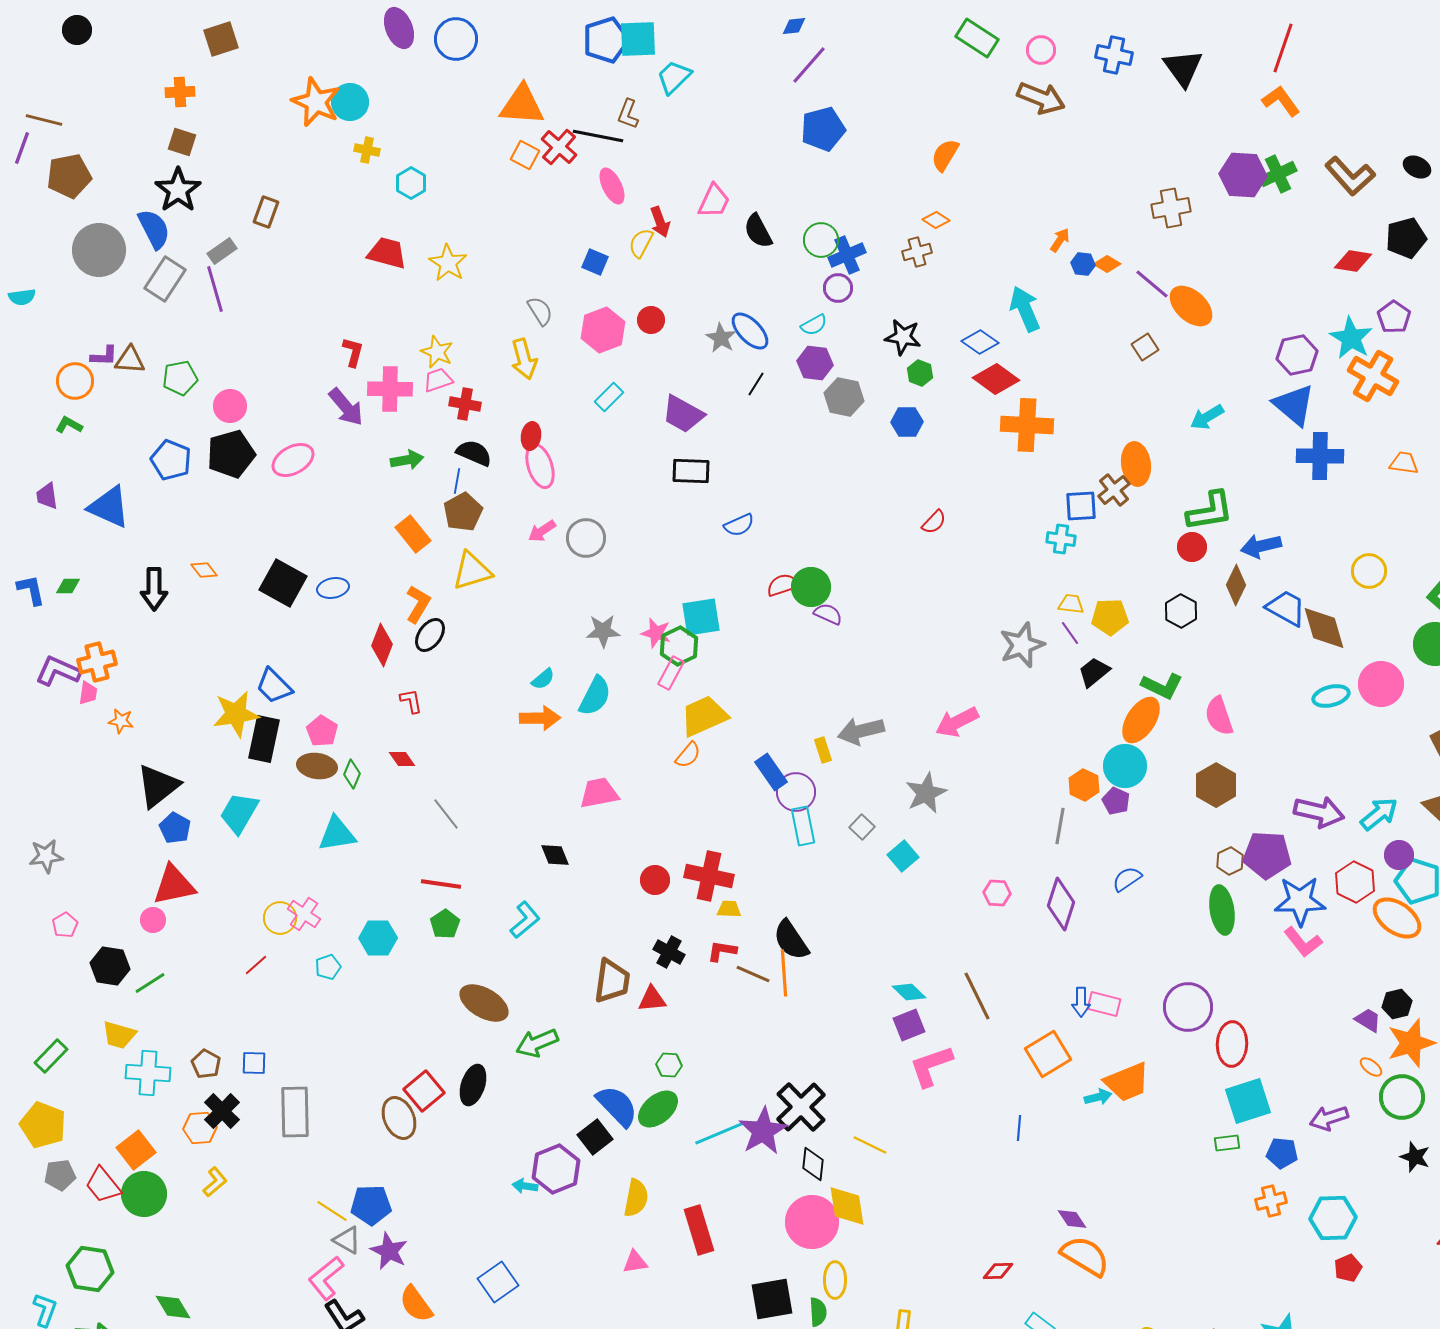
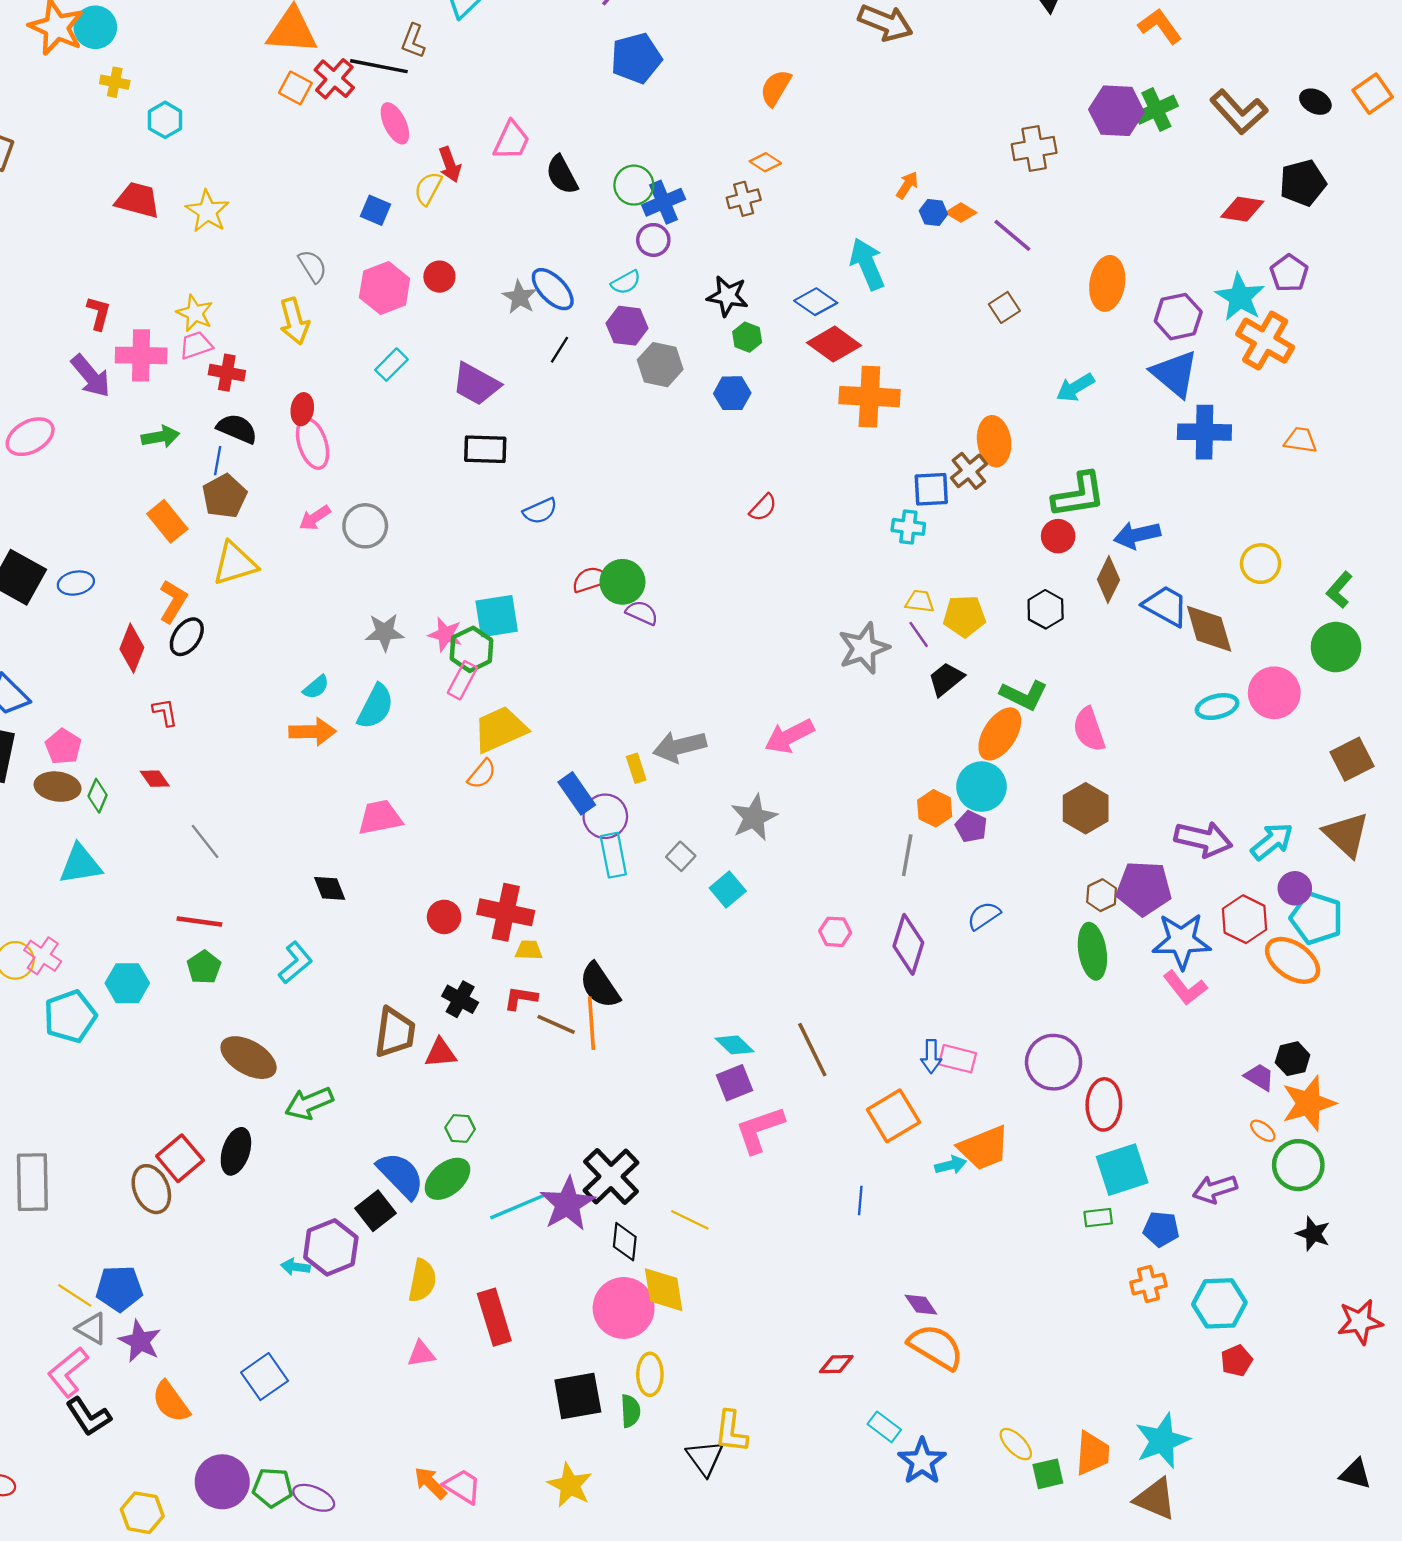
orange ellipse: (1191, 306) -> (1107, 283), moved, turned 57
cyan pentagon: (328, 967) -> (70, 1016), size x1.8

